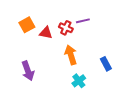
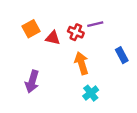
blue rectangle: (106, 64) -> (122, 55), moved
purple arrow: (28, 71) -> (32, 82), turned 36

